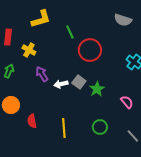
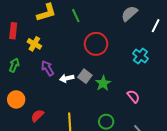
gray semicircle: (123, 20) -> (129, 14), turned 120
green line: (70, 32) -> (76, 16), moved
red semicircle: (32, 121) -> (37, 116), turned 56

